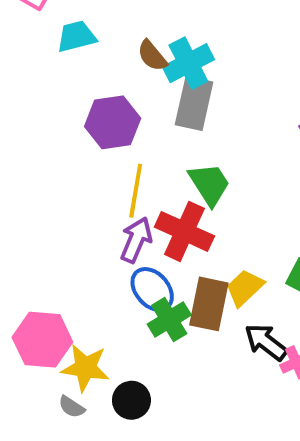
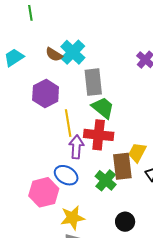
gray rectangle: (194, 103) -> (93, 82), moved
blue ellipse: (152, 289) -> (66, 175), moved
pink hexagon: (42, 340) -> (44, 192), moved
black circle: (131, 400) -> (125, 222), moved

